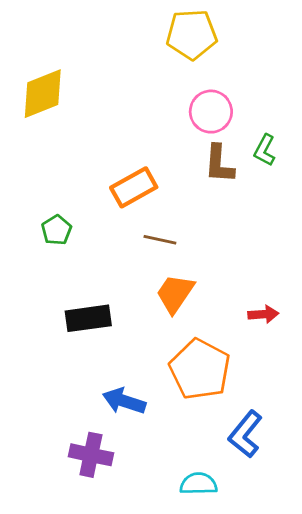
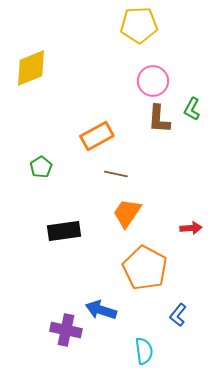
blue arrow: (124, 401) -> (101, 310), moved
blue L-shape: (245, 434) -> (178, 315), size x0.7
cyan semicircle: (199, 484) -> (144, 351), turned 84

